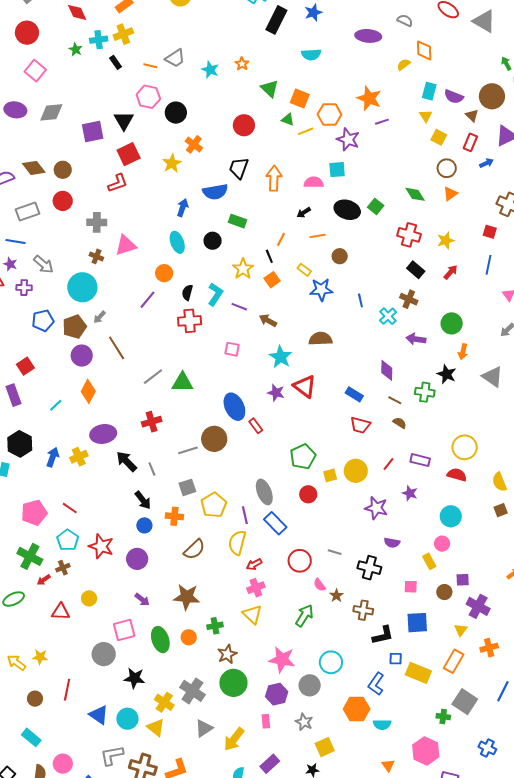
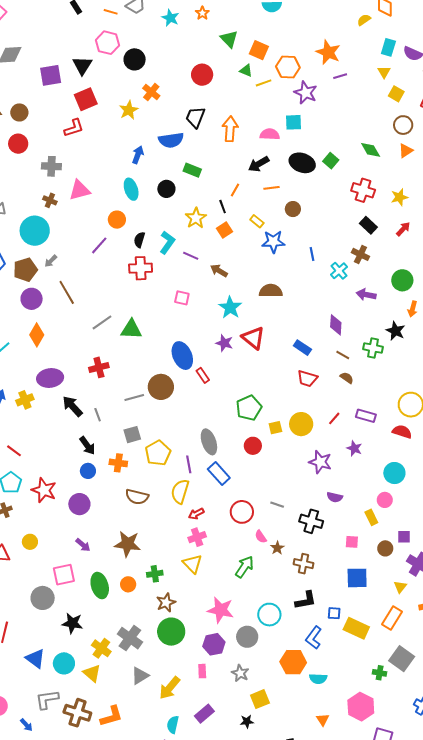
black arrow: (304, 212) -> (259, 164), size x1.5
brown semicircle: (194, 549) -> (137, 497), turned 55
black L-shape: (383, 635) -> (306, 600), moved

